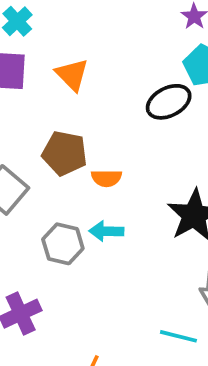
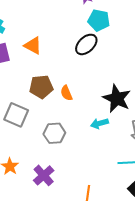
orange semicircle: (106, 178) -> (66, 93), turned 84
cyan arrow: (106, 231) -> (99, 123), moved

